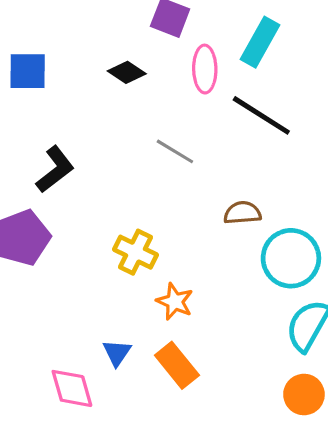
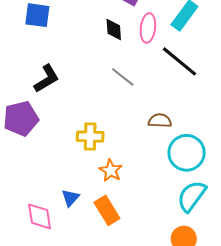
black diamond: (127, 72) -> (114, 29), moved, turned 45
yellow cross: (136, 252) -> (90, 137), turned -32

